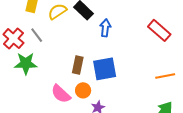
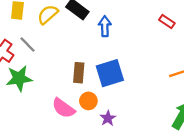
red rectangle: (159, 30) -> (167, 21), size x0.6

